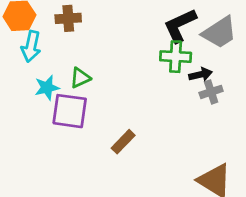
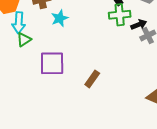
green triangle: (80, 78) -> (24, 40), moved
cyan star: (47, 88) -> (60, 18), moved

